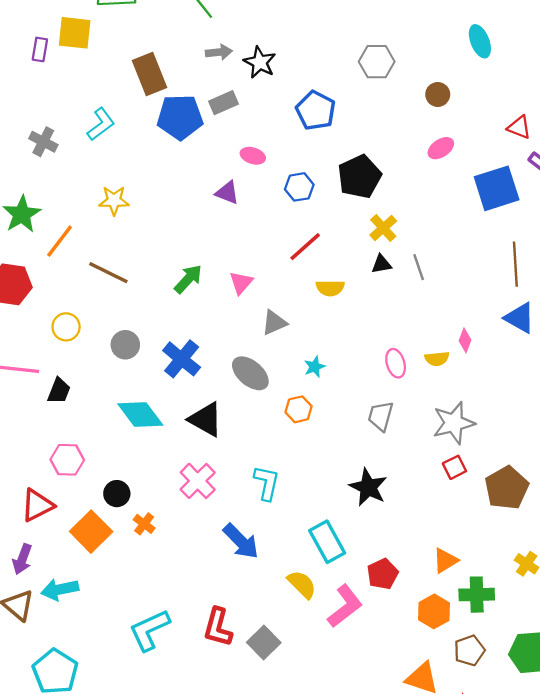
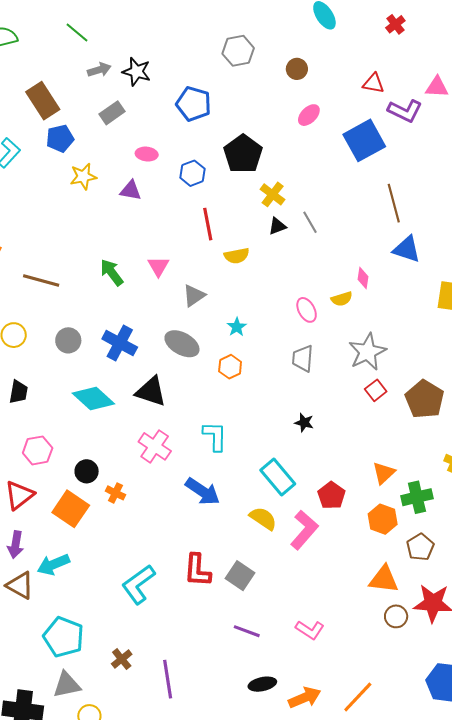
blue pentagon: (180, 117) -> (60, 138), moved, size x0.7
yellow star: (114, 201) -> (83, 177), moved
red line: (305, 247) -> (208, 224), turned -48
green arrow: (188, 279) -> (112, 272), turned -68
black star: (368, 487) -> (304, 423), size x0.6

